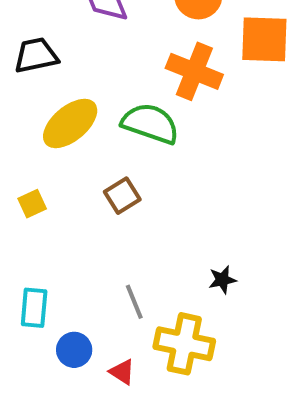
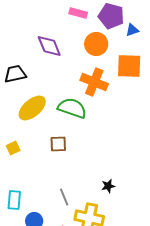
brown square: (122, 196) -> (58, 144), turned 30

